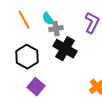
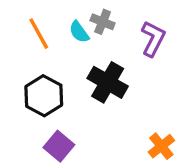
gray cross: (56, 29) -> (103, 22), moved, turned 32

